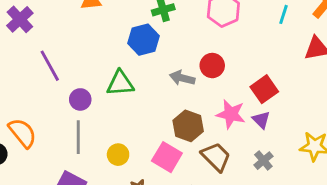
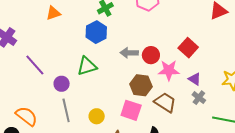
red circle: (212, 66) -> (151, 55), moved
purple triangle: (261, 120) -> (195, 79), moved

